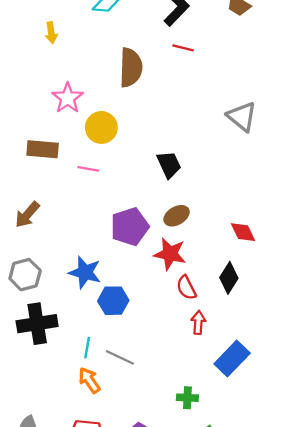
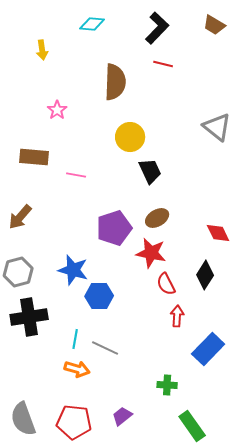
pink star: (68, 98) -> (57, 110), size x0.7
yellow circle: (101, 127) -> (130, 137), moved
orange arrow: (89, 380) -> (77, 369), turned 140

